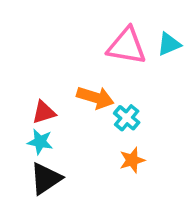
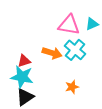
cyan cross: (127, 118) -> (75, 50), moved, size x1.5
cyan star: (40, 142) -> (22, 77), size x1.6

